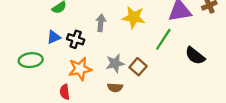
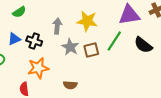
black semicircle: (195, 56) -> (143, 45), moved
gray star: (115, 63) -> (70, 47), moved, turned -30
brown square: (138, 67) -> (91, 50), moved, turned 35

